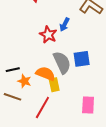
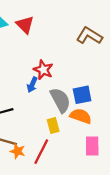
blue arrow: (65, 25) -> (32, 85), moved
orange semicircle: (45, 74) -> (81, 116), moved
orange star: (24, 81) -> (18, 151), moved

